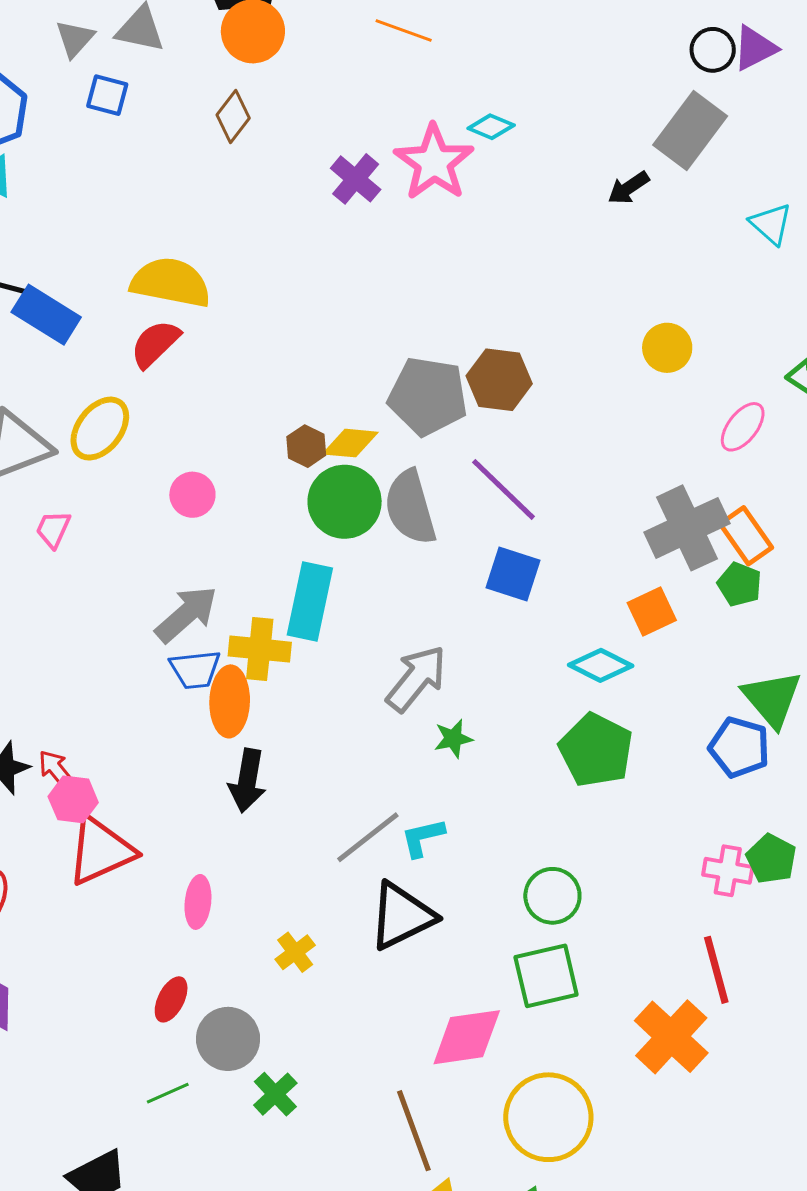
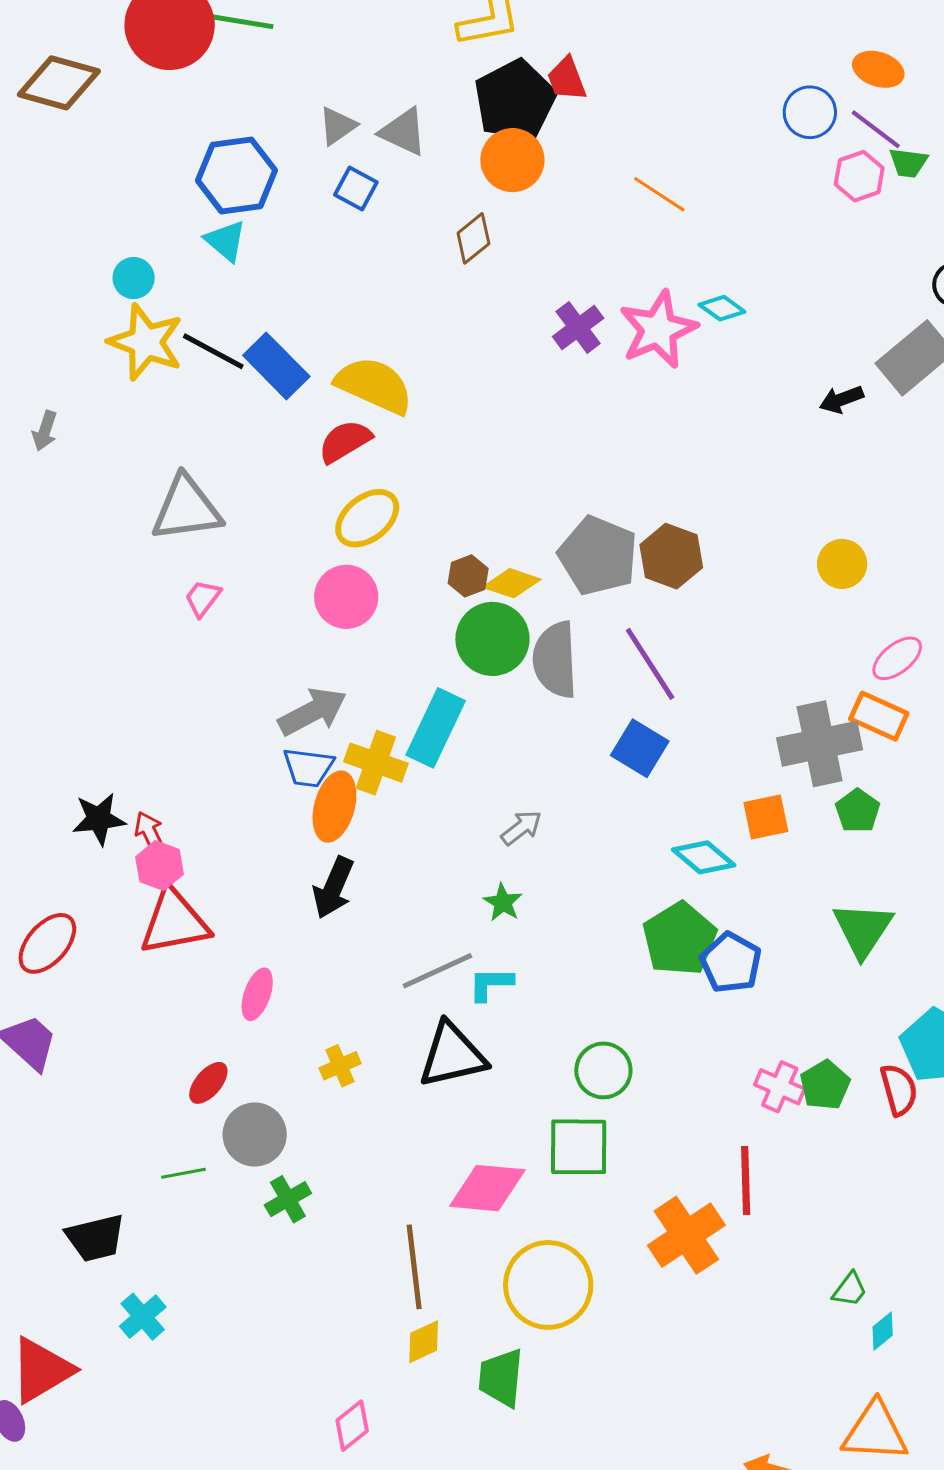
blue rectangle: (46, 315) -> (276, 366), moved
yellow ellipse: (100, 429) -> (367, 518), moved
pink circle: (192, 495) -> (346, 597), size x1.4
orange rectangle: (746, 536) -> (879, 716), moved, turned -44
gray arrow: (416, 679) -> (521, 828), size x0.6
green star: (453, 739) -> (503, 902), moved, turned 30
blue pentagon: (739, 747) -> (731, 963), moved

